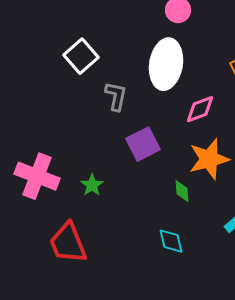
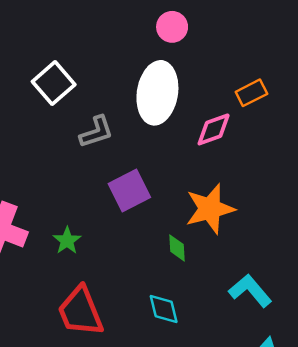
gray L-shape: (116, 96) -> (96, 132), turned 60
pink diamond: (200, 109) -> (214, 129), moved
red trapezoid: (68, 243) -> (80, 311), moved

